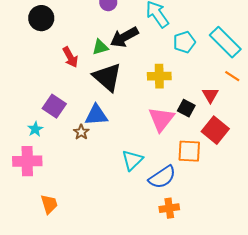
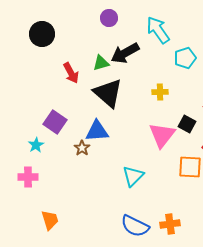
yellow cross: (159, 76) -> (160, 92), size x0.7
pink cross: (27, 161) -> (28, 177), size x0.7
blue semicircle: (162, 177) -> (135, 226), moved, turned 60

